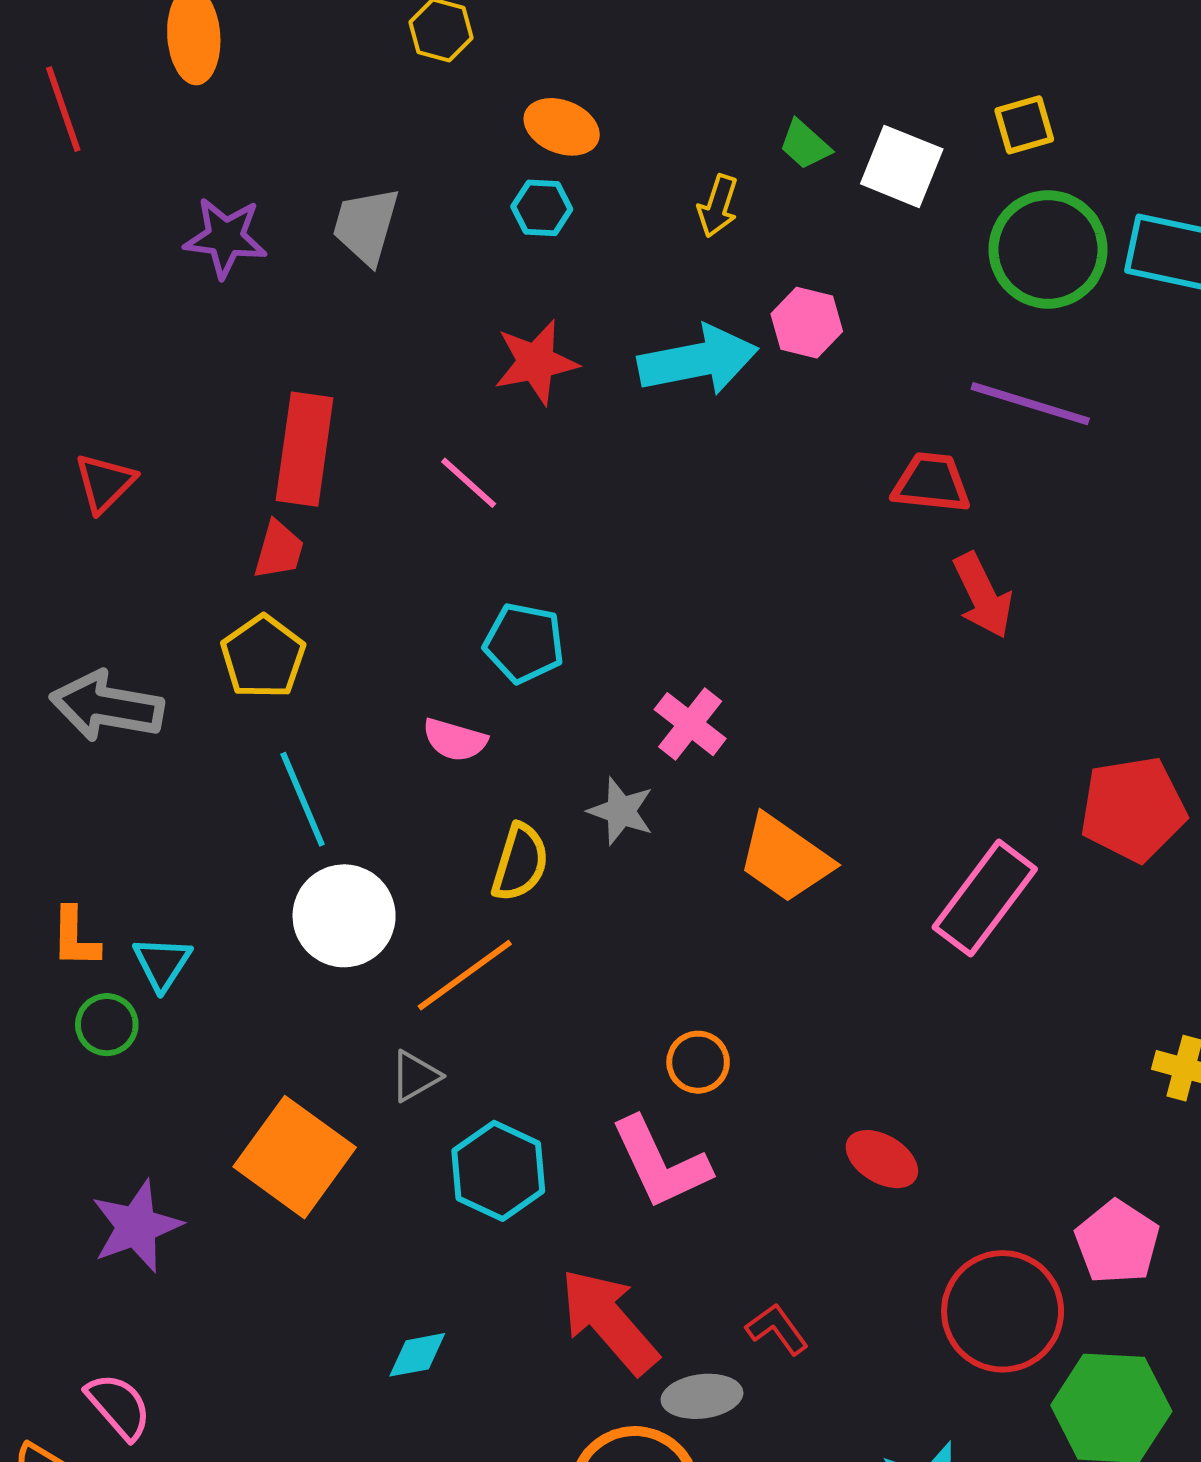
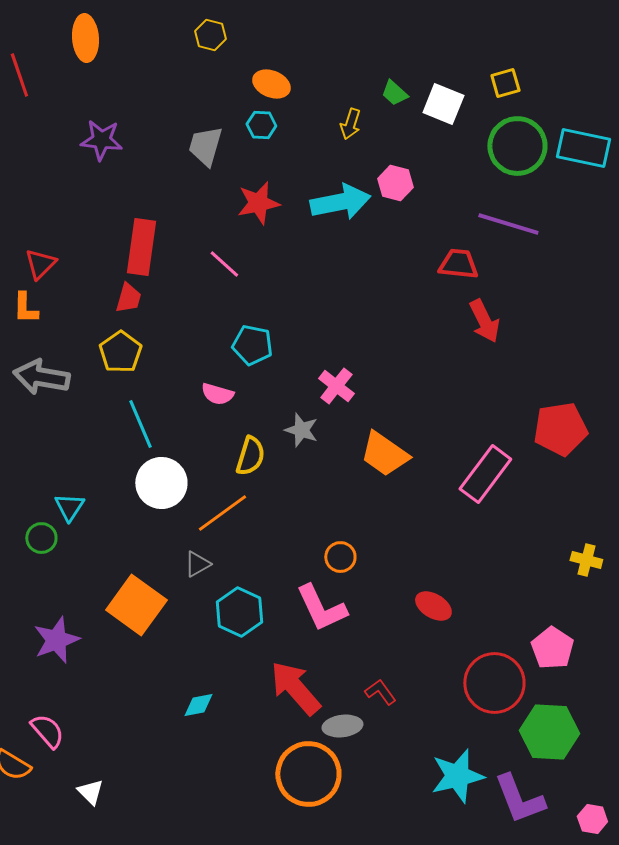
gray trapezoid: (366, 226) -> (205, 146), moved
orange L-shape: (75, 938) -> (25, 308), moved

